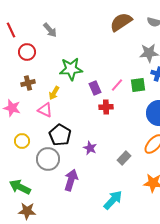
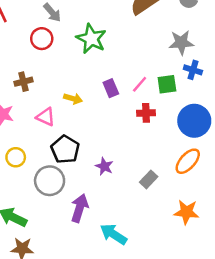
red circle: (27, 52) -> (42, 39), moved
green star: (71, 69) -> (91, 39), moved, turned 30
yellow arrow: (54, 93) -> (73, 99), moved, turned -104
red cross: (106, 107) -> (146, 113), moved
cyan arrow: (113, 200) -> (113, 234), moved, turned -100

